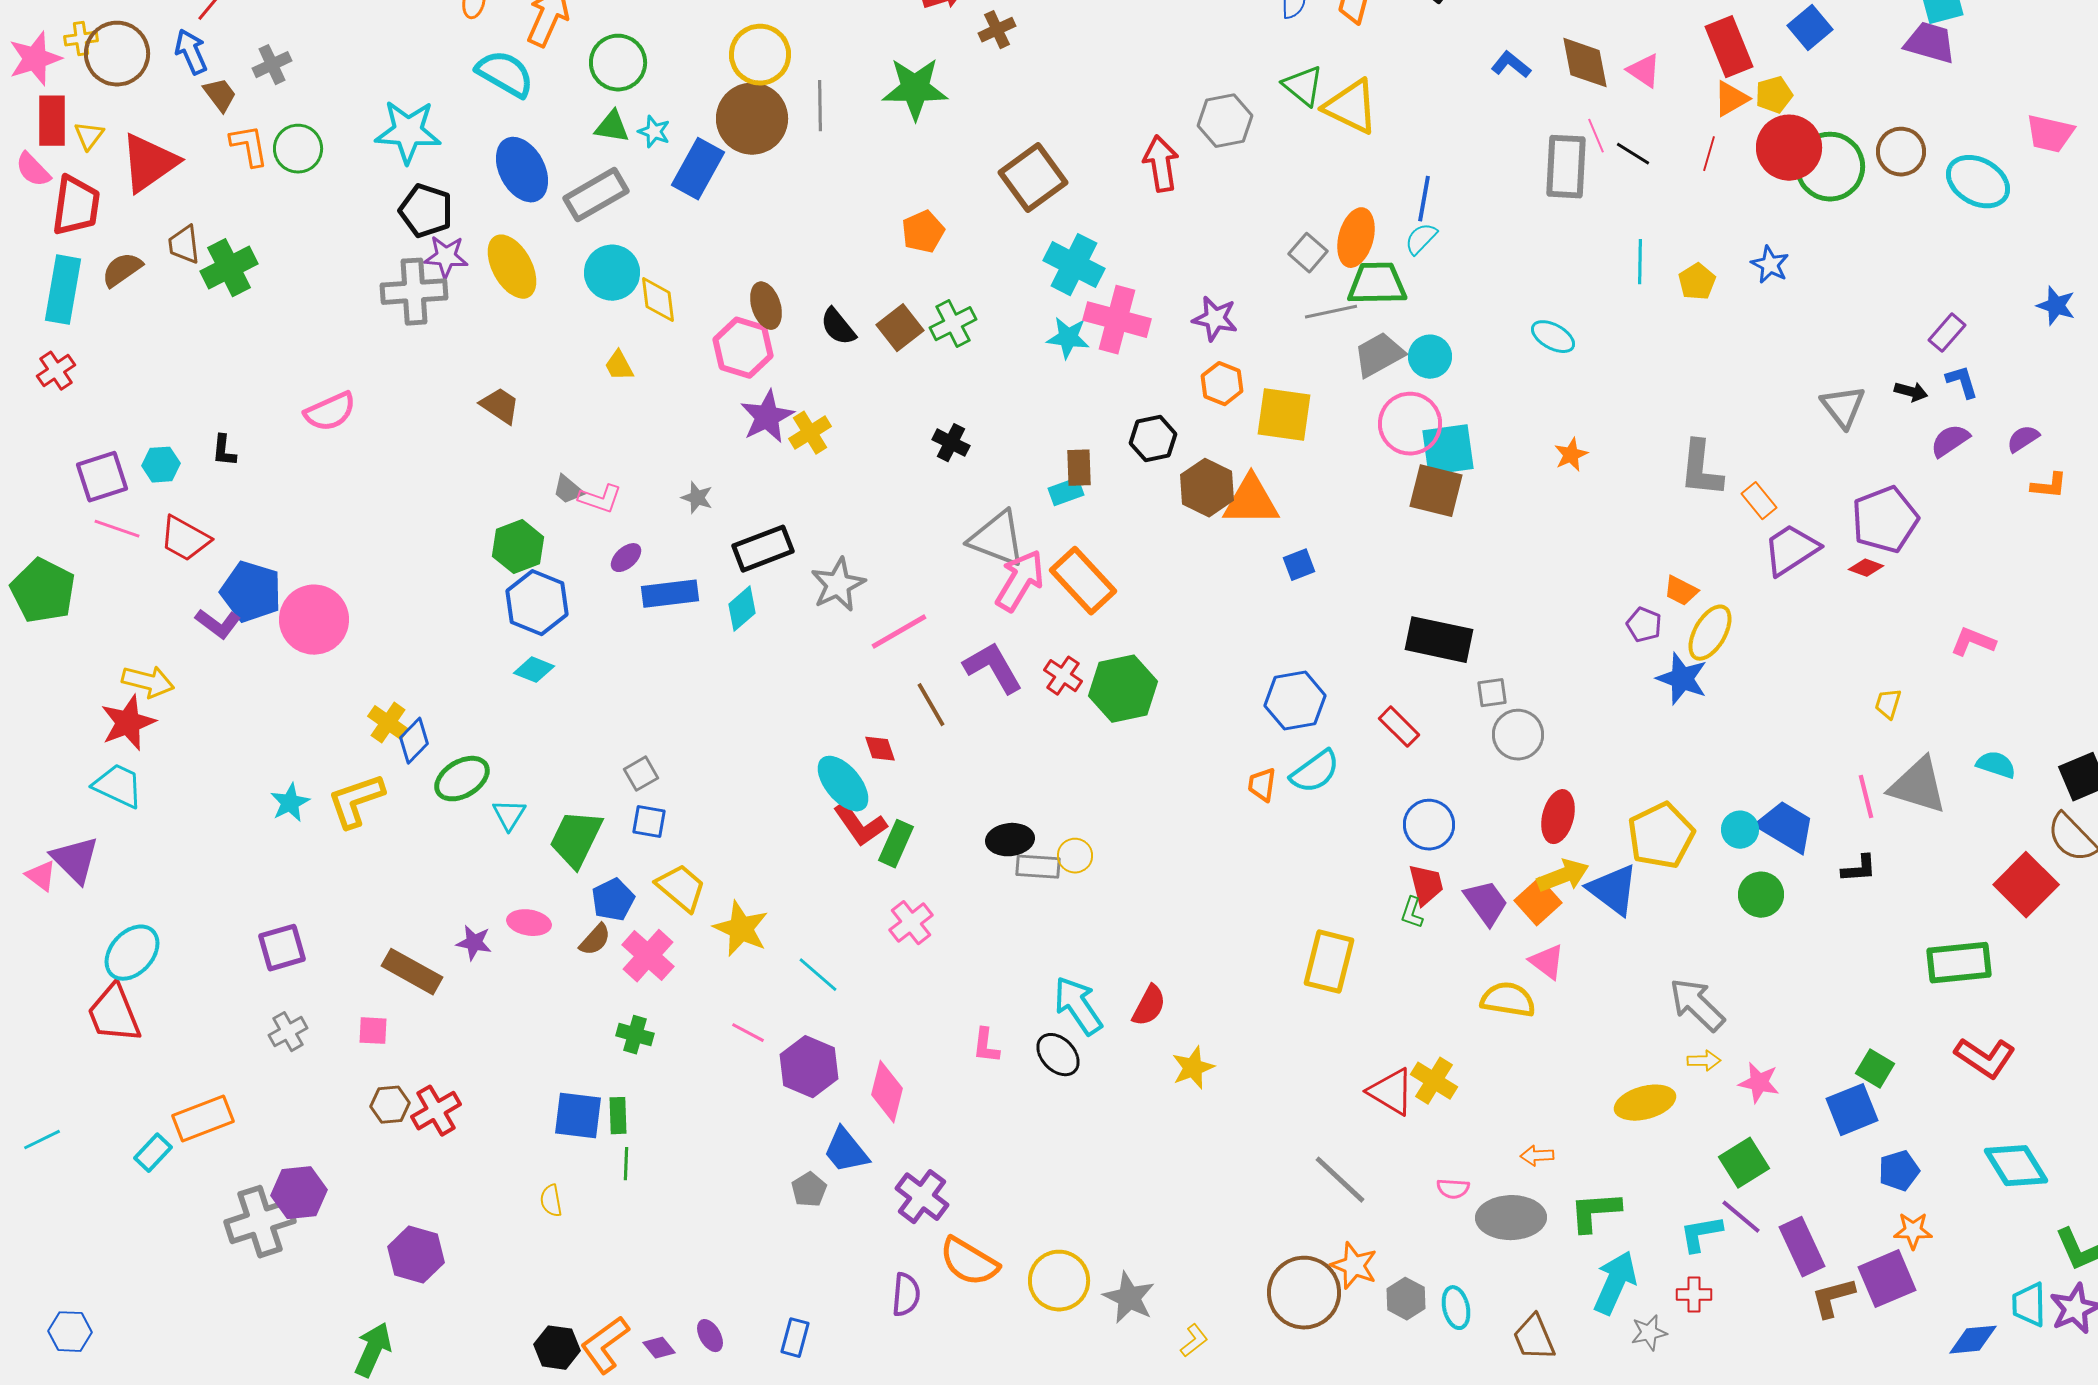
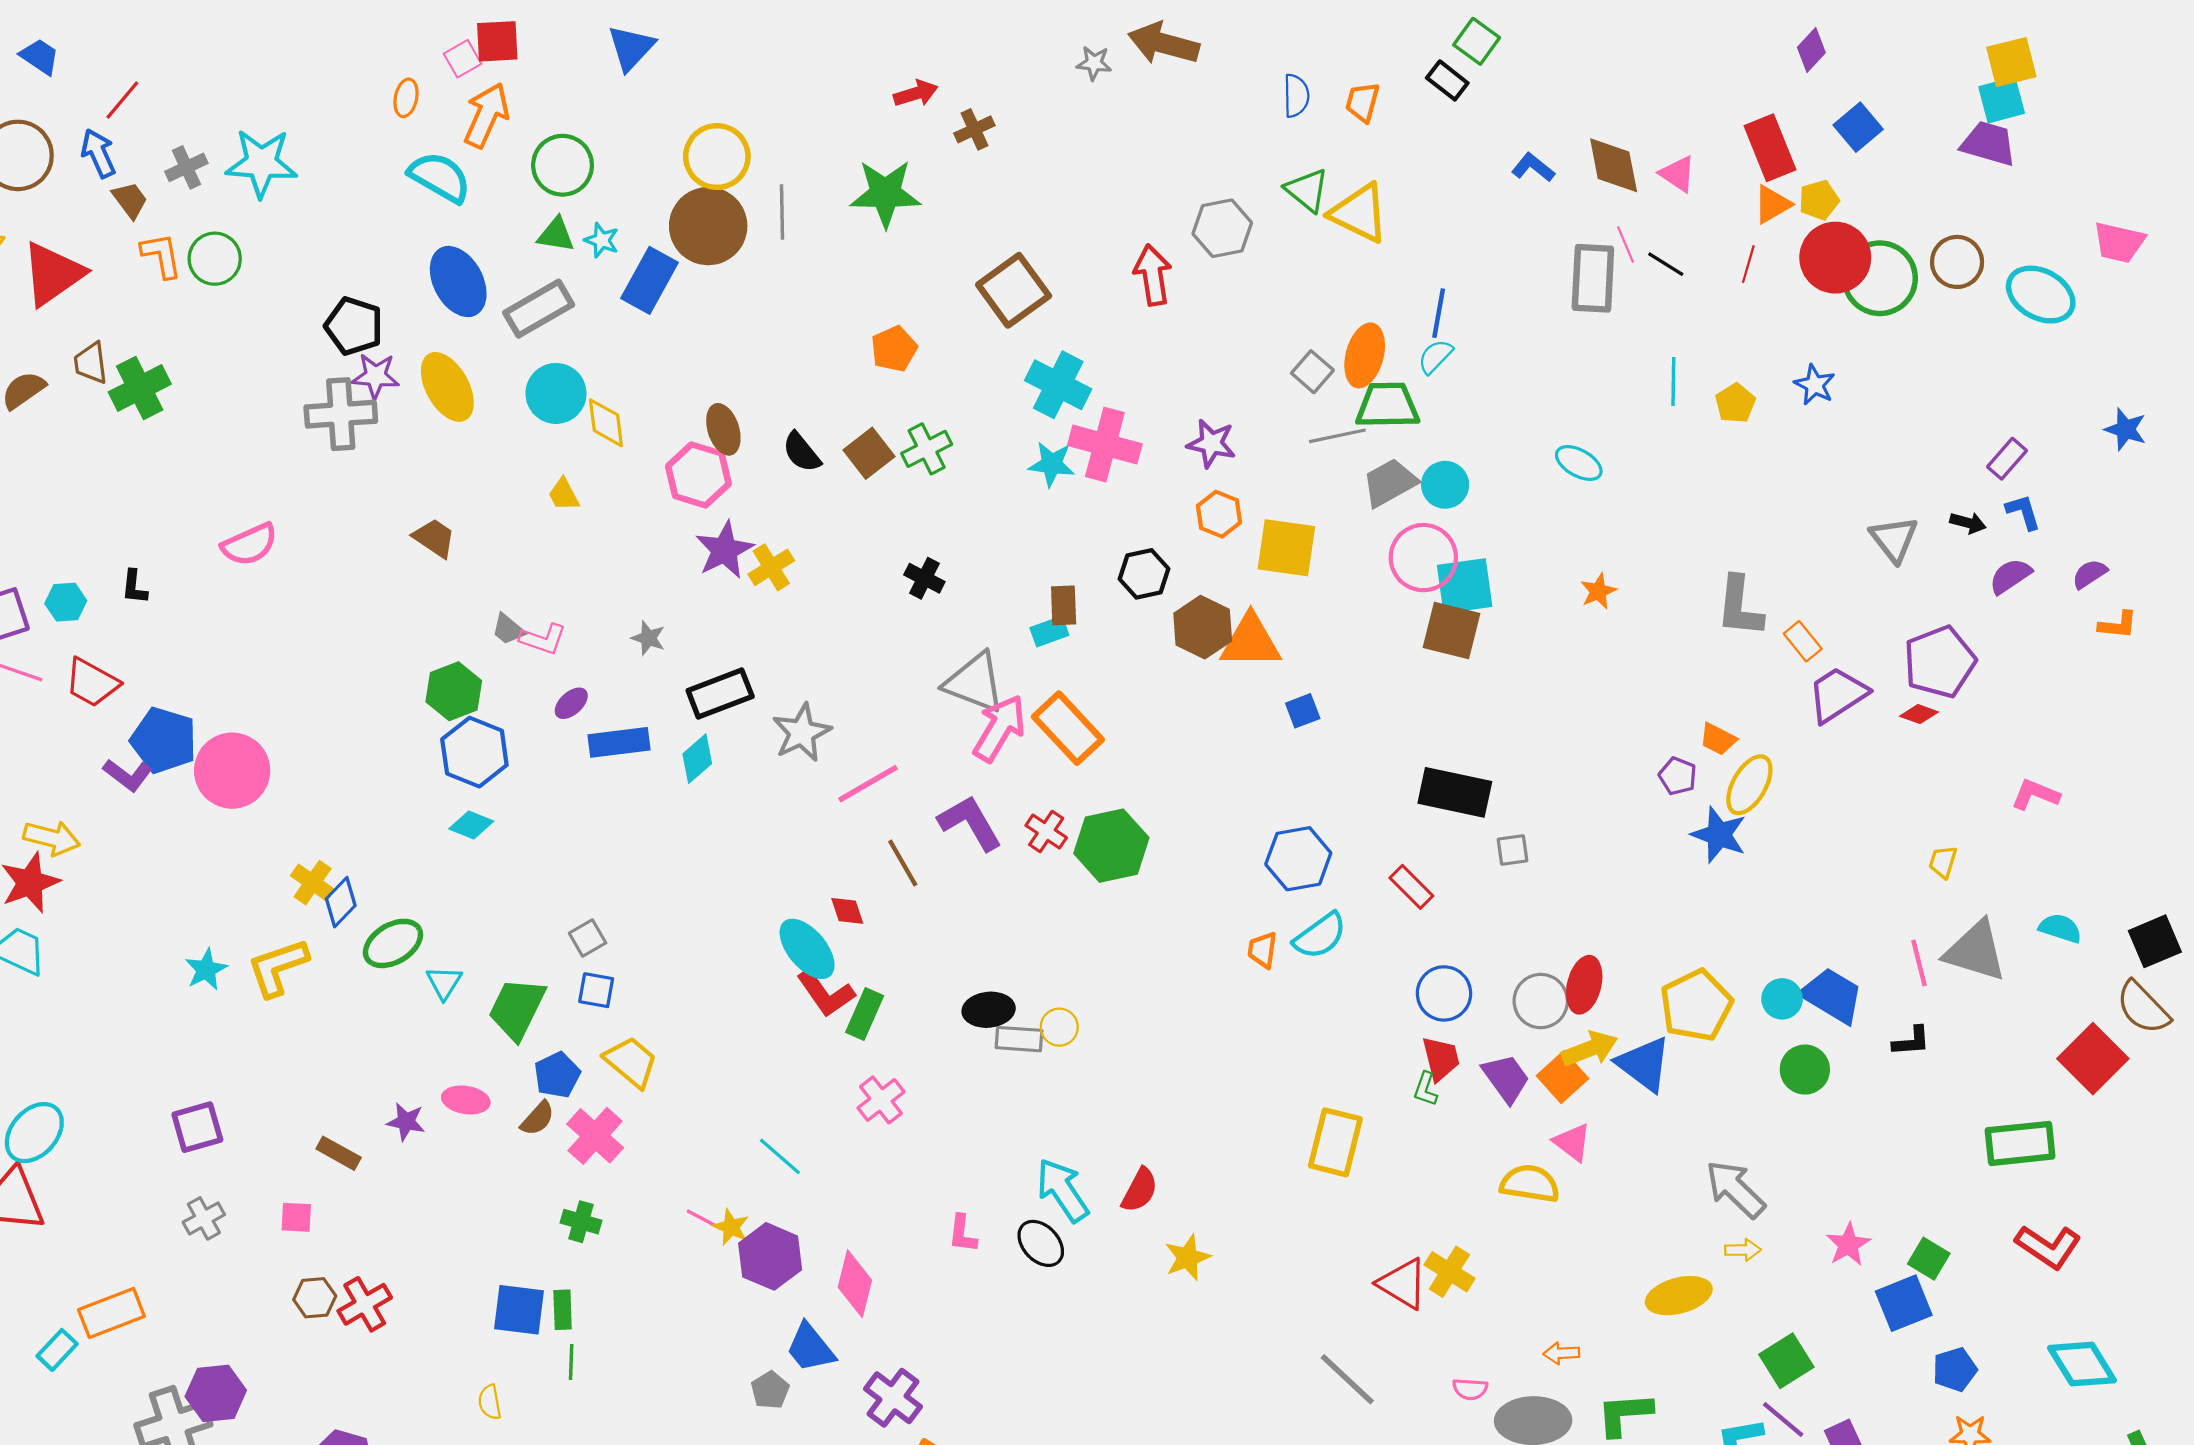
cyan star: (408, 132) -> (261, 163), moved
gray circle: (1518, 735) -> (1541, 1001), moved
yellow star: (741, 929) -> (731, 1227), moved, size x0.6
brown rectangle: (412, 972) -> (339, 1153), size x0.7
pink star: (1759, 1083) -> (1848, 1245), moved, turned 30

